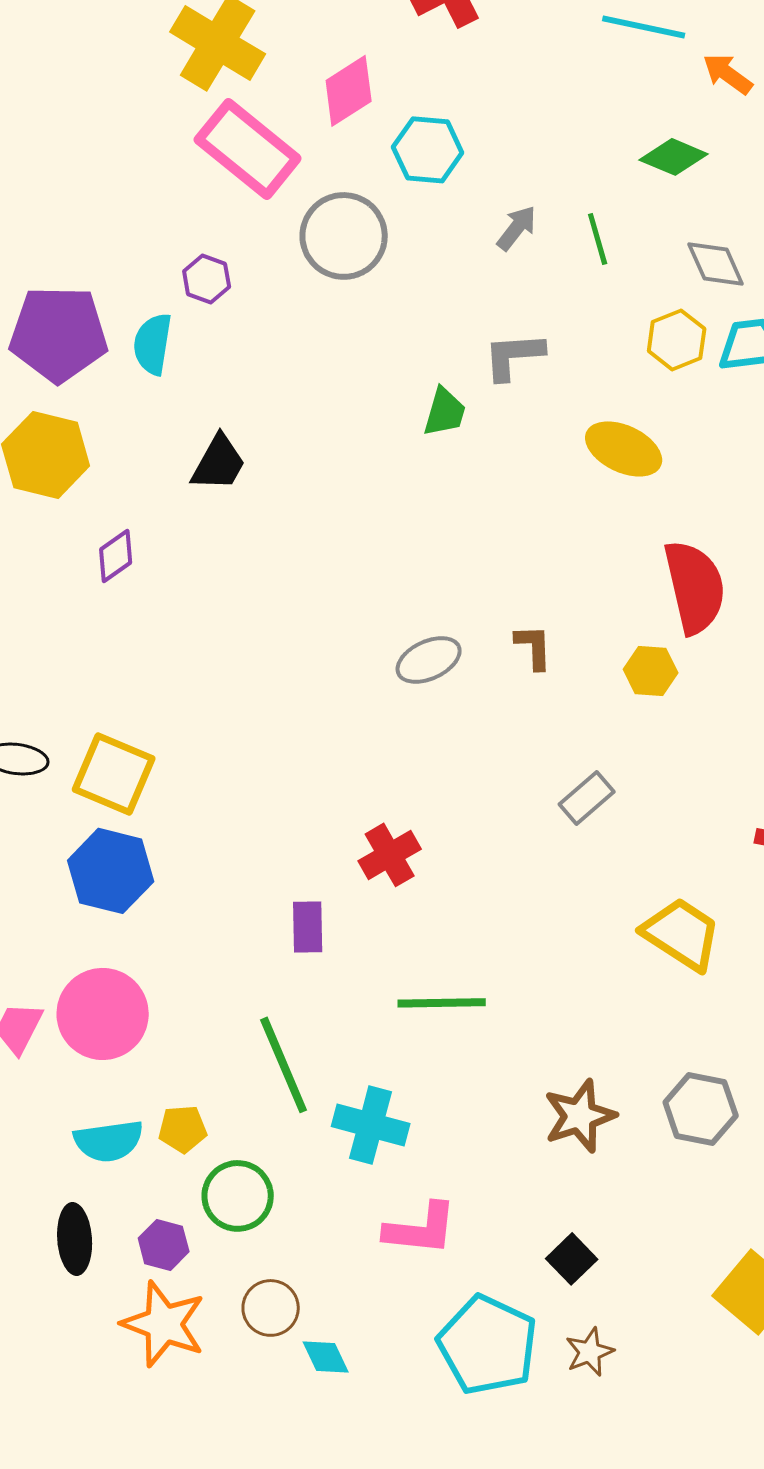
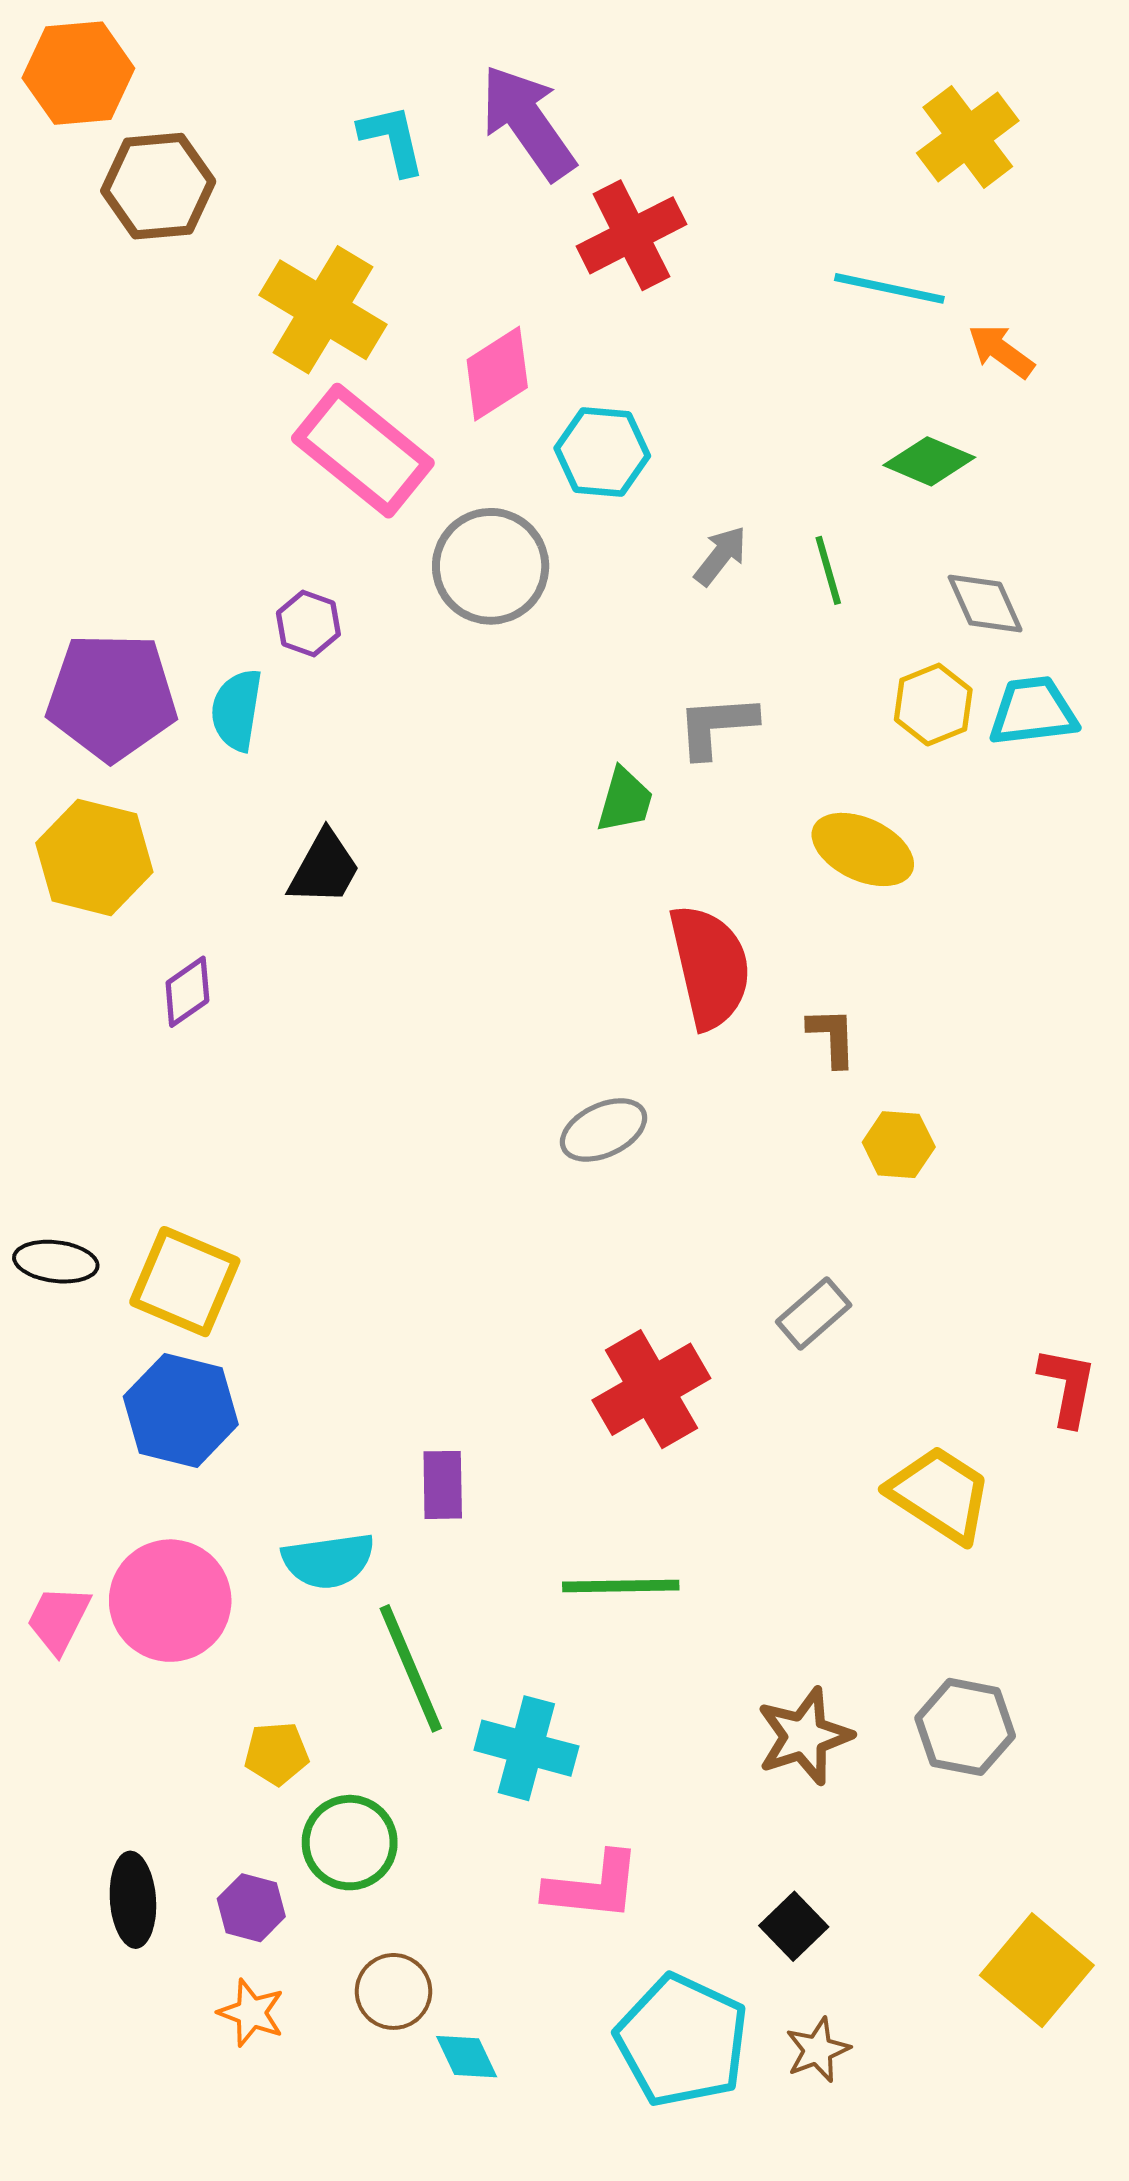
red semicircle: (695, 587) -> (710, 966), moved
brown L-shape: (534, 647) -> (832, 1037), moved
red cross: (390, 855) -> (651, 1389), moved, size x1.4
cyan semicircle: (109, 1141) -> (328, 1561), moved
orange star: (164, 1324) -> (251, 2013), size x0.6

